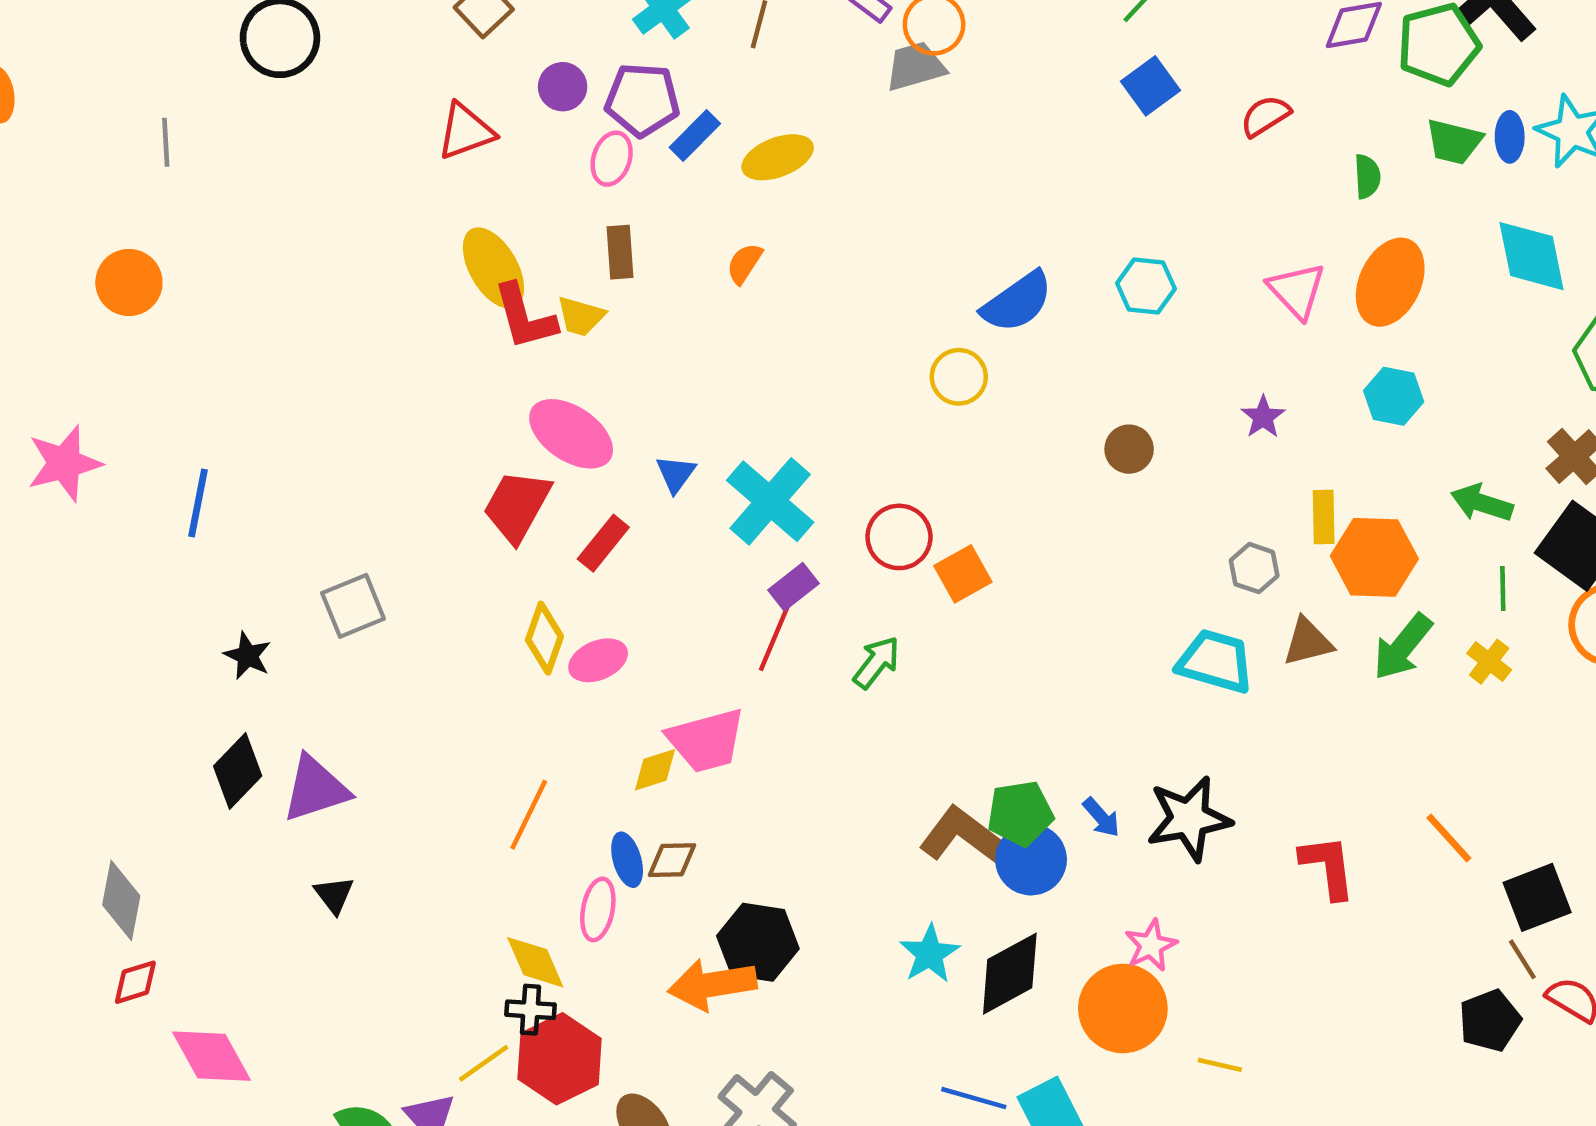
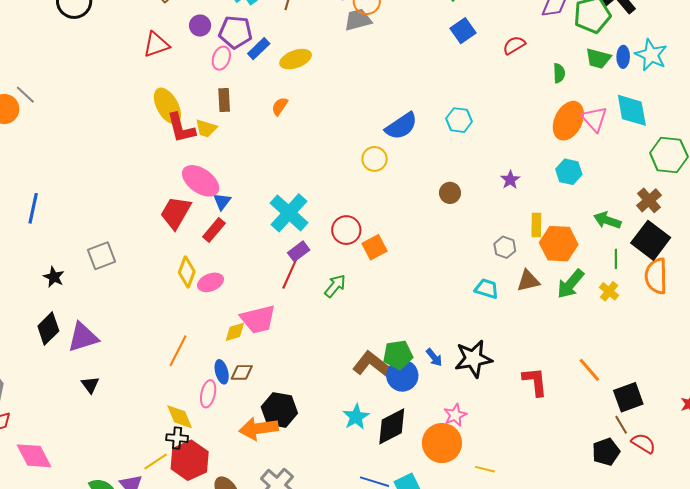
gray line: (166, 142) -> (25, 95), moved, turned -45
pink triangle: (1297, 290) -> (594, 119), moved
blue triangle: (676, 474) -> (222, 201), moved
cyan trapezoid: (1215, 661) -> (487, 289), size x0.7

